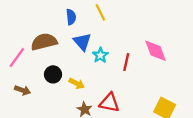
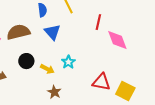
cyan star: (100, 55) -> (68, 62), moved
red line: (126, 62) -> (98, 22), moved
red triangle: (109, 103) -> (101, 82), moved

